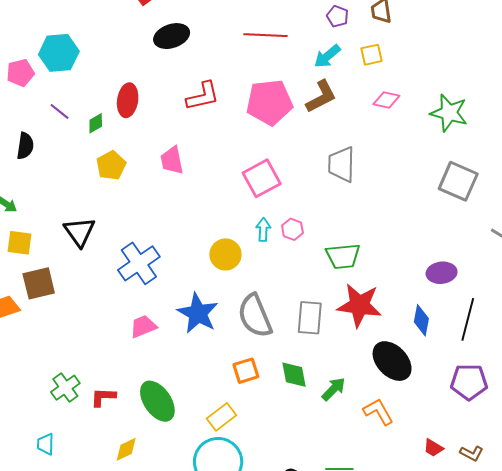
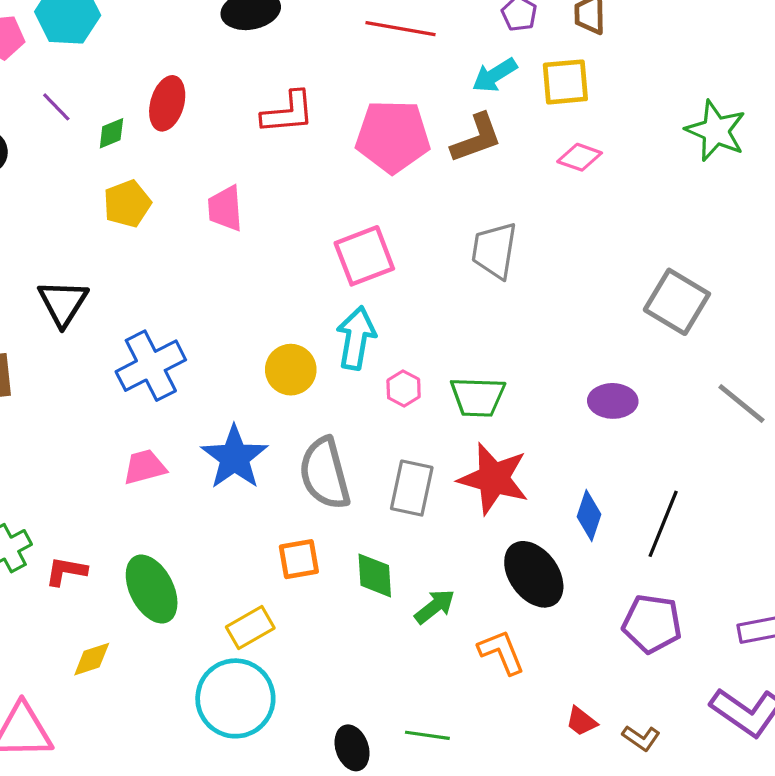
yellow square: (372, 55) -> (565, 82), size x1.4
green star: (449, 113) -> (716, 131), moved
pink hexagon: (292, 229) -> (404, 389), moved
cyan arrow: (263, 230) -> (356, 338), size x1.6
purple ellipse: (442, 273) -> (613, 401), moved

